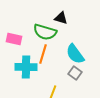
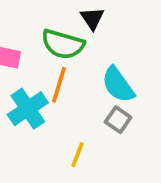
black triangle: (61, 18) -> (92, 18), turned 40
cyan cross: (26, 67) -> (28, 109), turned -35

